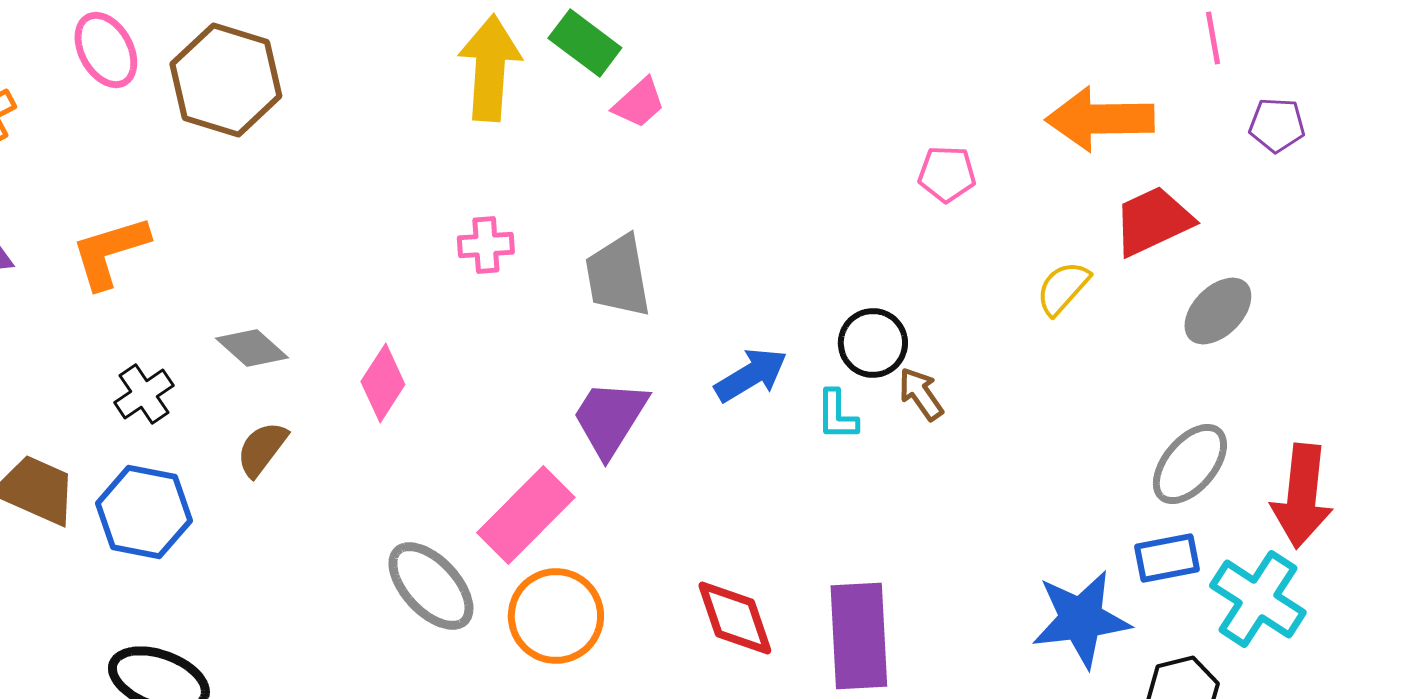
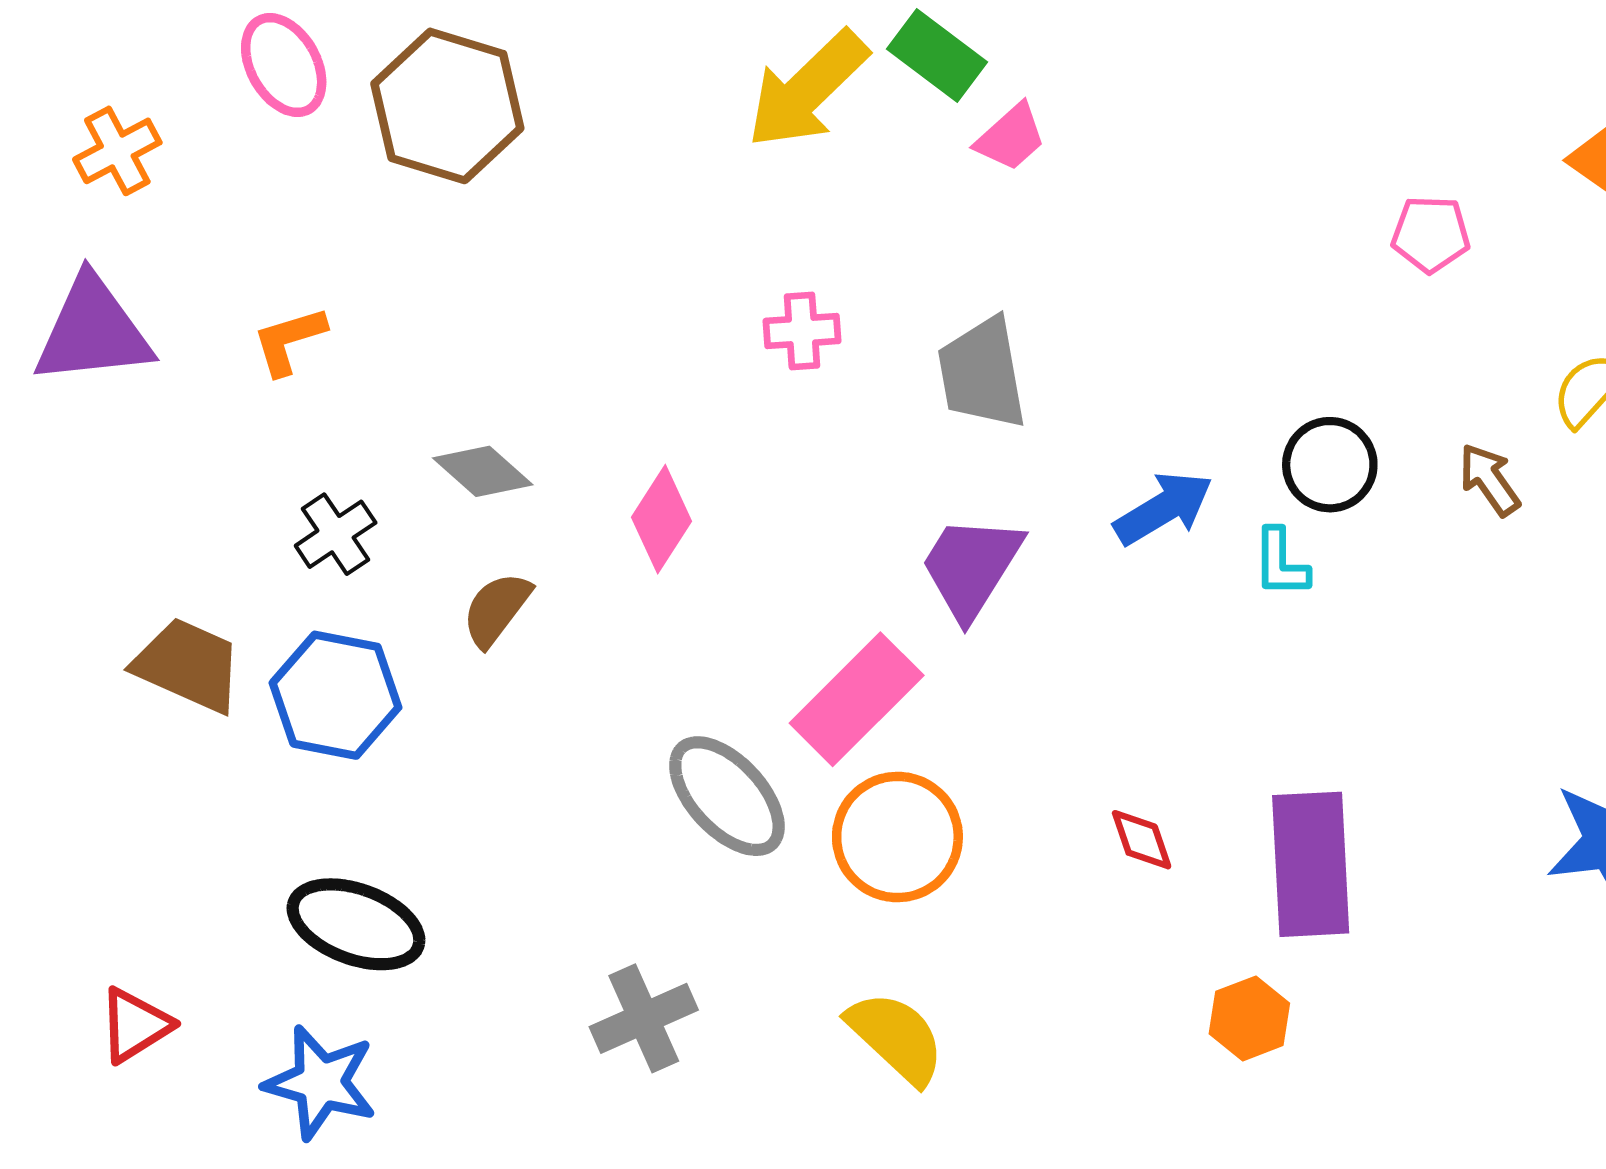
yellow arrow: (490, 68) -> (807, 90), turned -138
orange L-shape: (110, 252) -> (289, 341), size x0.7
brown arrow: (921, 394) -> (1489, 480), moved
red diamond: (735, 618) -> (1142, 840), size x0.6

